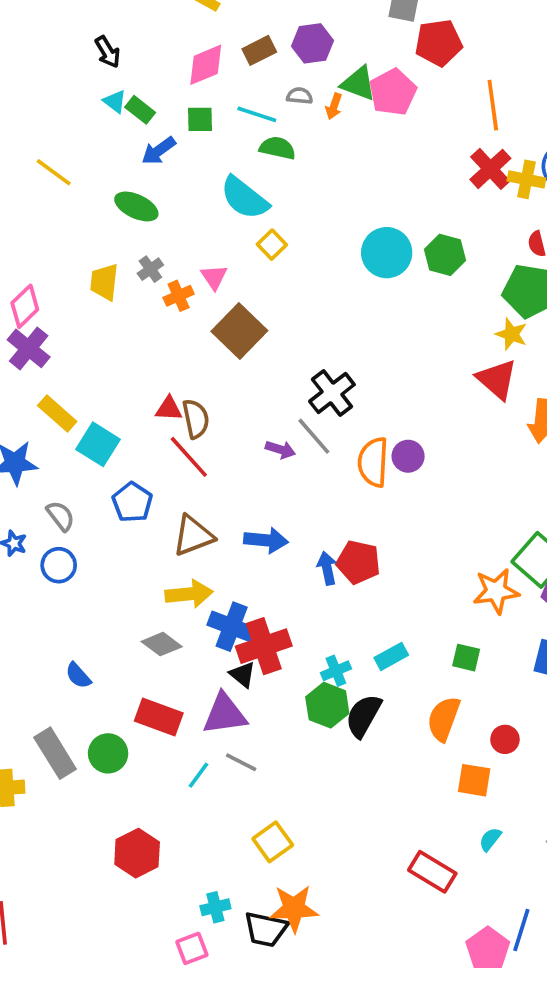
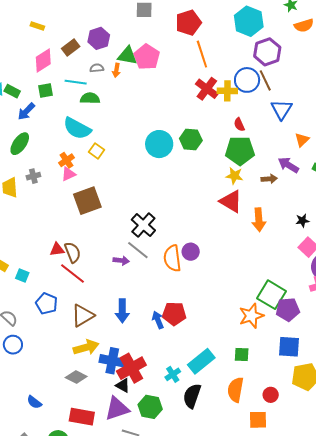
red pentagon: (439, 43) -> (188, 23), moved
green ellipse: (136, 206) -> (20, 144), turned -70
gray cross: (150, 269) -> (33, 176), turned 32
pink triangle: (214, 277) -> (68, 174), turned 49
orange cross: (179, 296) -> (67, 160), moved
brown square: (239, 331) -> (87, 201), turned 36
cyan square: (98, 444) -> (22, 276), size x0.6
blue arrow: (266, 540) -> (122, 311), turned 95
cyan rectangle: (391, 656) -> (201, 361), size x1.5
green hexagon: (327, 705) -> (150, 407), moved

